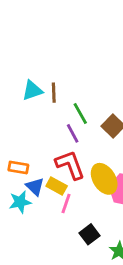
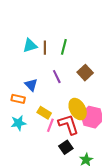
green line: (80, 113) -> (64, 47), moved, turned 42
red L-shape: (70, 165) -> (68, 124), moved
blue triangle: (35, 187) -> (31, 85), moved

